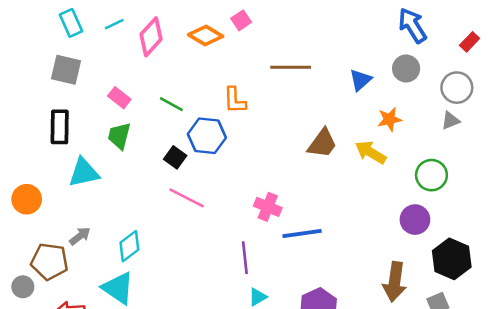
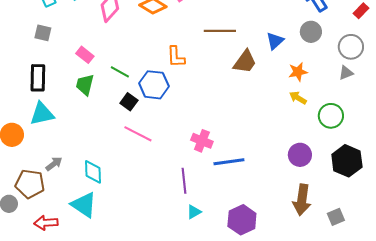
gray square: (66, 70) -> (43, 33), size x0.7
green line: (171, 104) -> (120, 72), moved
brown trapezoid: (322, 143) -> (245, 62), moved
yellow arrow: (371, 152) -> (298, 98), moved, size x0.7
cyan triangle: (84, 173) -> (42, 114), moved
purple circle: (415, 220) -> (300, 155), moved
cyan diamond: (129, 246) -> (93, 172), turned -55
black hexagon: (452, 259) -> (347, 161), moved

